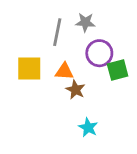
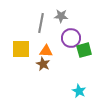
brown star: (76, 90) -> (43, 64), moved
cyan star: (88, 127) -> (79, 91), moved

